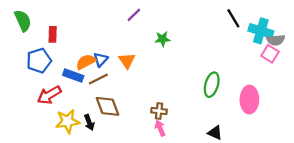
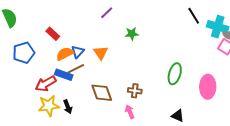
red rectangle: (53, 34) -> (53, 34), moved, turned -48
blue rectangle: (73, 76) -> (64, 75), moved
red arrow: (49, 95) -> (46, 84), moved
brown diamond: (108, 106) -> (102, 93), moved
brown cross: (159, 111) -> (135, 91), moved

